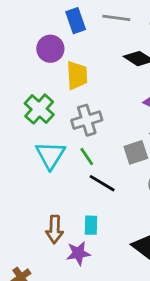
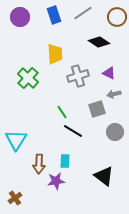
gray line: (116, 18) -> (83, 13), turned -42
purple circle: (50, 49) -> (20, 17), moved
gray cross: (87, 120) -> (78, 76), moved
cyan triangle: (50, 155) -> (16, 140), moved

